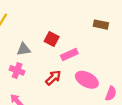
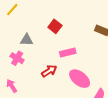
red square: (52, 39) -> (55, 26), moved

